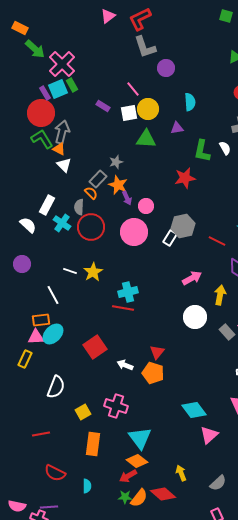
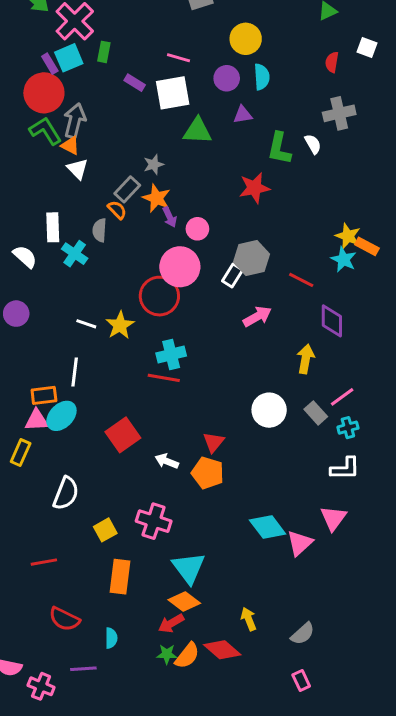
purple circle: (166, 68) -> (227, 78), moved
green rectangle: (72, 85) -> (104, 52), moved, turned 40
pink line: (133, 89) -> (178, 58), turned -35
yellow circle: (148, 109) -> (246, 39), moved
white square: (129, 113) -> (173, 93), size x1.4
white rectangle: (47, 205) -> (53, 227), turned -30
red circle: (91, 227) -> (159, 296), moved
pink arrow: (192, 278) -> (257, 316), moved
white line: (53, 295) -> (75, 372), moved, turned 36
white circle: (195, 317) -> (269, 410), moved
pink triangle: (209, 435) -> (300, 543), moved
purple line: (49, 507) -> (83, 669), moved

